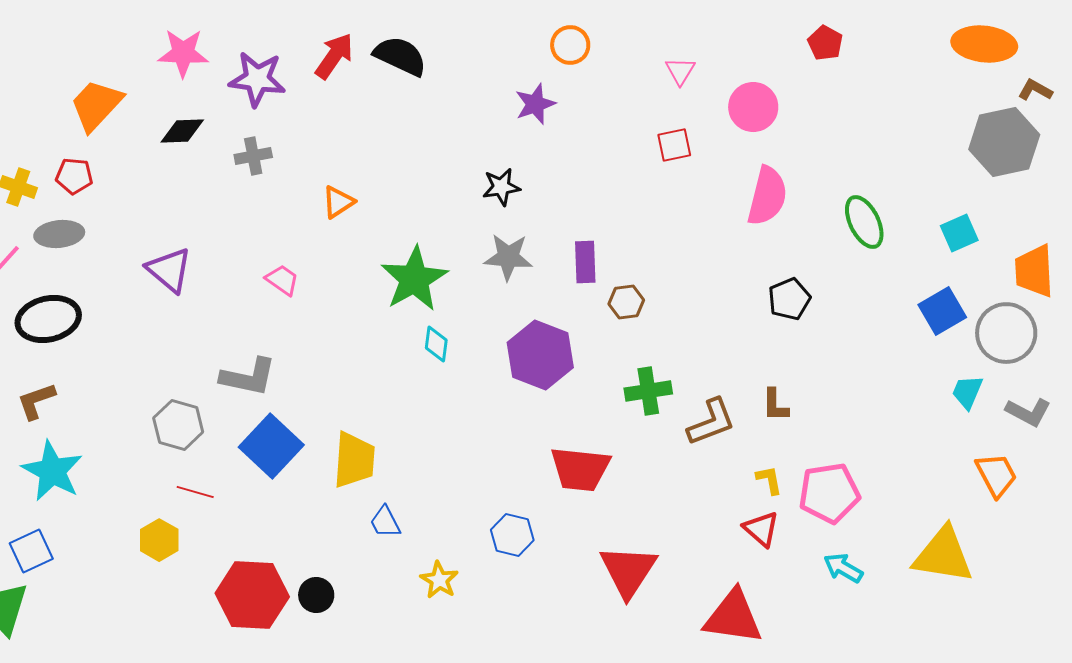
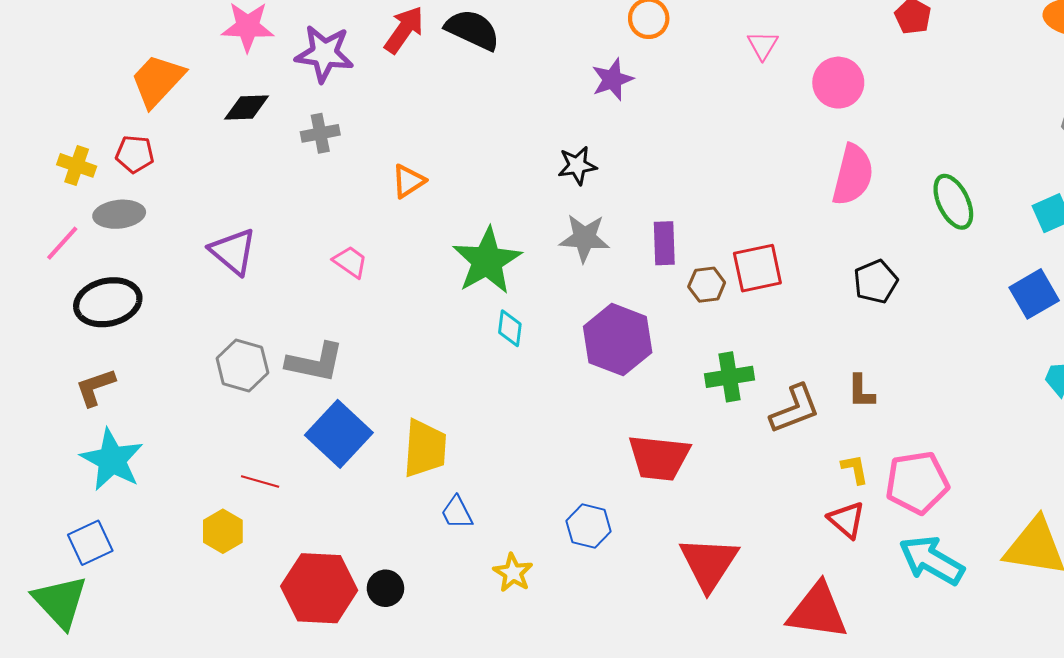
red square: (674, 145) -> (757, 268), moved, size x1.4
gray hexagon: (178, 425) -> (242, 365), moved
cyan arrow: (843, 568) -> (932, 560), size x1.6

